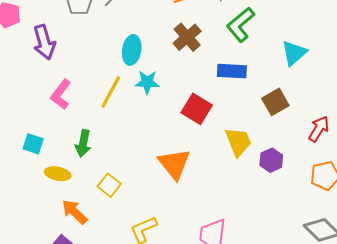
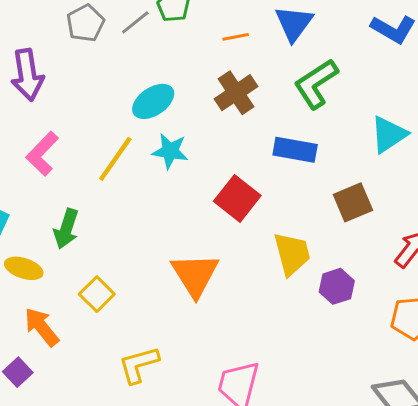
cyan ellipse: (132, 50) -> (153, 101), turned 40

